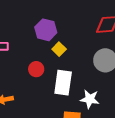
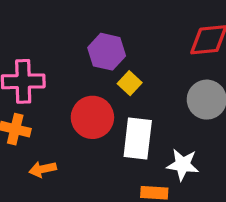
red circle: (36, 69) -> (92, 117), size x1.6

